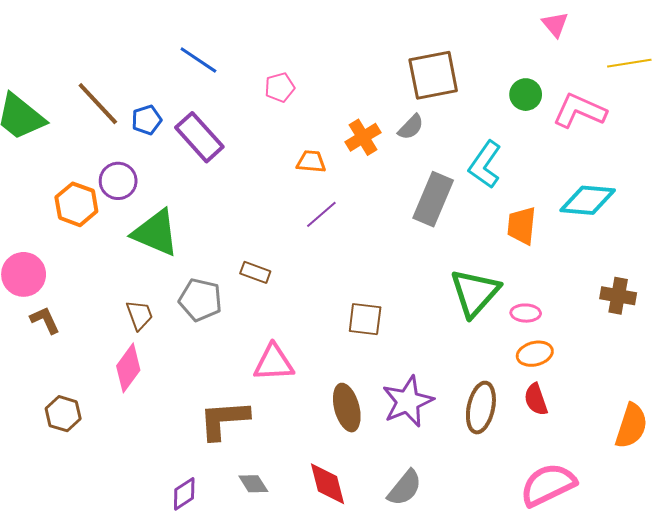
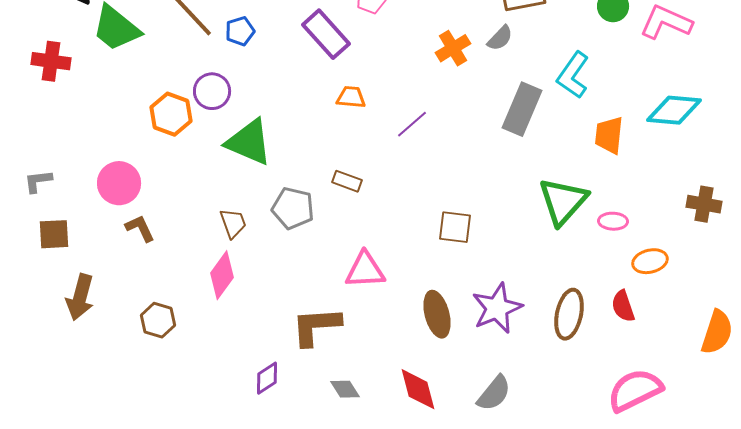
purple rectangle: (199, 137) -> (326, 34), moved
orange trapezoid: (311, 162) -> (351, 97), moved
orange ellipse: (535, 354) -> (650, 261), moved
purple diamond: (184, 494) -> (267, 378), moved

